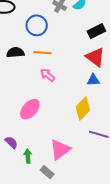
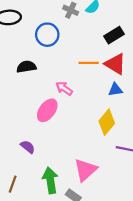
orange line: (42, 53) -> (89, 63), moved
pink ellipse: (30, 109) -> (47, 110), moved
purple semicircle: (11, 142) -> (28, 147), moved
green arrow: (28, 156) -> (50, 180), size x1.6

